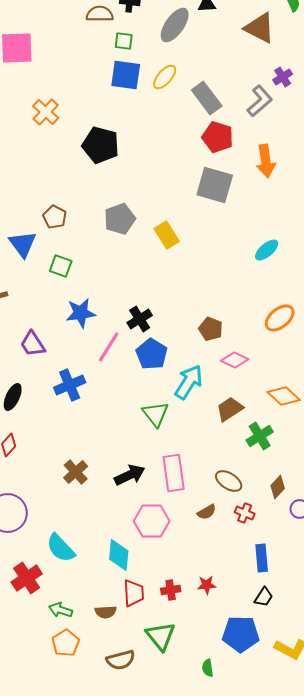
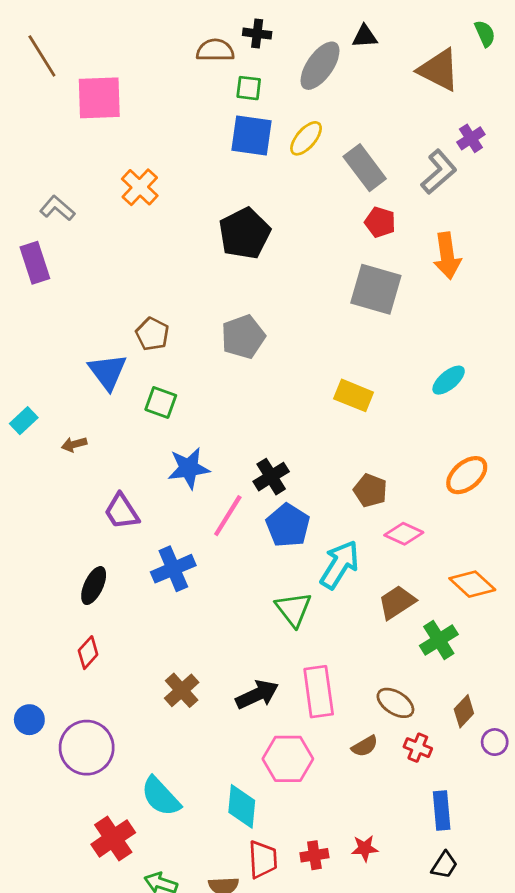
red pentagon: (218, 137) -> (380, 222), size x0.7
black pentagon: (101, 145) -> (245, 233), moved, turned 30
yellow rectangle: (167, 235) -> (354, 395), moved, turned -36

